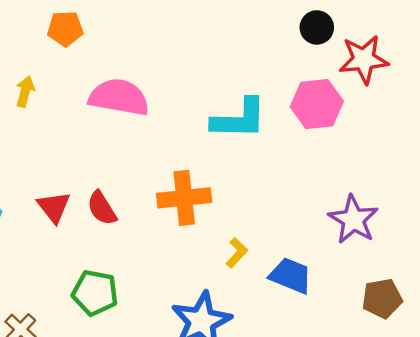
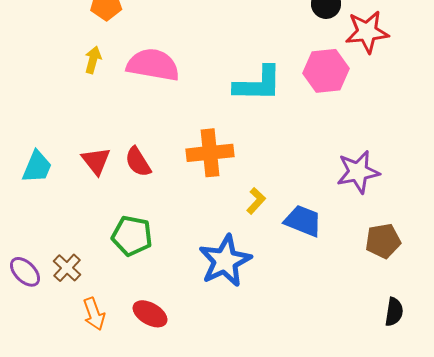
yellow arrow: (25, 91) -> (93, 60), moved
purple star: (353, 220) -> (358, 172), turned 30

